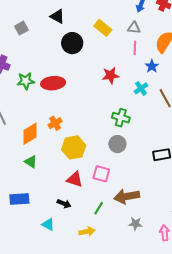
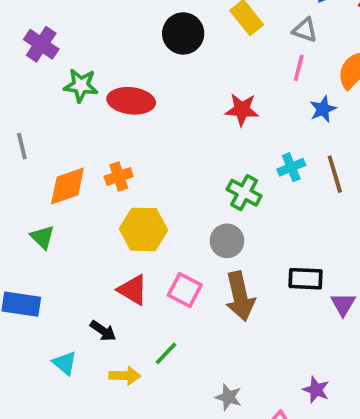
cyan cross: (141, 88) -> (291, 167), moved
green triangle: (31, 162) -> (42, 237), moved
brown arrow: (127, 196) -> (240, 296), moved, turned -105
yellow arrow: (87, 232) -> (125, 376), moved

